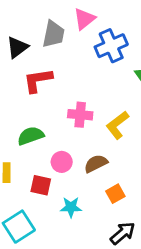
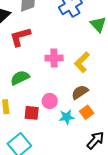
pink circle: (62, 162) -> (50, 101), moved
brown semicircle: (96, 164) -> (80, 92), moved
cyan star: (71, 207) -> (67, 117), moved

